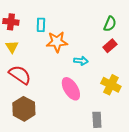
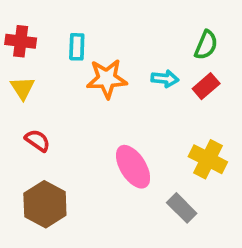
cyan arrow: (81, 61) -> (165, 79), moved
red semicircle: (20, 75) -> (37, 141), size x0.6
gray rectangle: (97, 120) -> (182, 208), moved, turned -42

